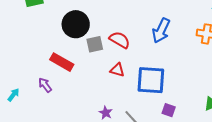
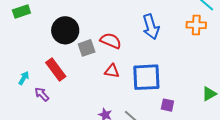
blue arrow: (161, 30) -> (151, 27), turned -35
red rectangle: (62, 62) -> (56, 70), turned 30
cyan arrow: (14, 95) -> (24, 78), moved

